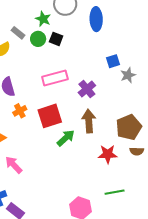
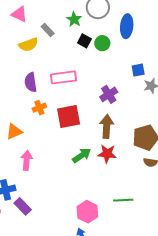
green circle: (38, 39) -> (102, 43), moved
pink rectangle: (55, 78) -> (64, 77), moved
green arrow: (66, 138) -> (82, 155), moved
red star: (108, 154) -> (107, 154), moved
pink arrow: (14, 165) -> (27, 160), turned 42

